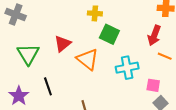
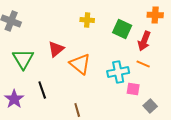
green square: (109, 34) -> (122, 29), moved
orange line: (165, 56) -> (143, 64), moved
pink square: (153, 85) -> (133, 89), moved

